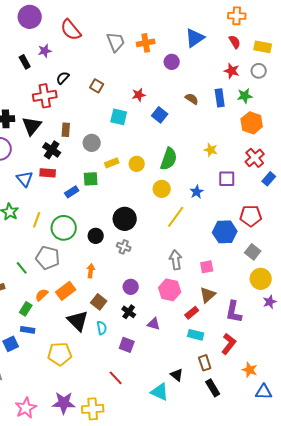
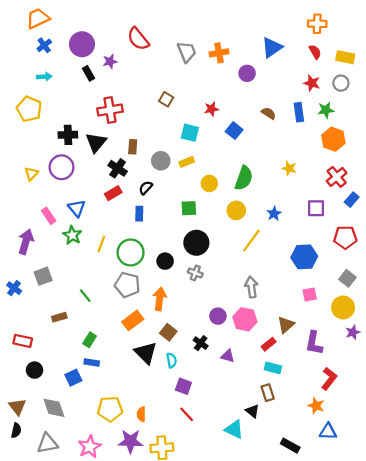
purple circle: (30, 17) -> (82, 44), moved
black semicircle: (63, 78) -> (146, 188), moved
yellow rectangle: (112, 163) -> (187, 162), moved
red rectangle: (48, 173) -> (113, 193), turned -35
blue triangle: (25, 179) -> (77, 208), moved
green square: (91, 179) -> (189, 208), moved
purple square: (227, 179) -> (316, 208), moved
blue rectangle: (72, 192) -> (139, 214), turned -56
red pentagon: (251, 216) -> (345, 237), moved
gray square: (253, 252) -> (347, 278), moved
gray pentagon: (48, 258) -> (127, 285), moved
pink square: (207, 267) -> (310, 295), moved
orange arrow: (91, 271) -> (160, 299), size x1.5
purple circle: (131, 287) -> (218, 316), moved
orange semicircle: (42, 295) -> (141, 414), moved, turned -48
red L-shape: (229, 344) -> (329, 379), moved
purple square: (127, 345) -> (183, 386), moved
yellow pentagon: (60, 354) -> (110, 409), moved
brown rectangle: (205, 363) -> (268, 393), moved
orange star: (250, 370) -> (316, 406), moved
black rectangle: (213, 388) -> (290, 446), moved, turned -30
blue triangle: (264, 392) -> (328, 432), moved

